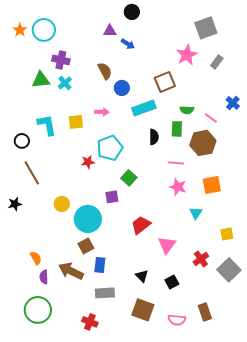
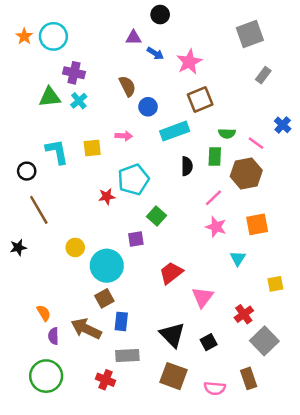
pink star: (187, 55) -> (189, 62), moved
pink line: (176, 163) -> (214, 198), turned -49
gray square: (229, 270) -> (264, 341), moved
black triangle: (142, 276) -> (172, 335), size x1.6
red cross: (90, 322) -> (106, 380), moved

